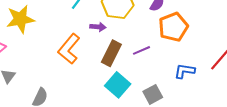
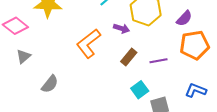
brown rectangle: (111, 53) -> (129, 57), size x0.7
cyan square: (118, 85) -> (140, 90), moved, size x0.7

